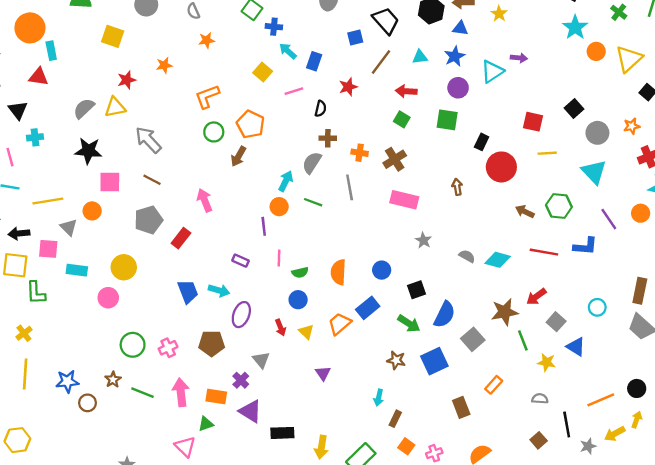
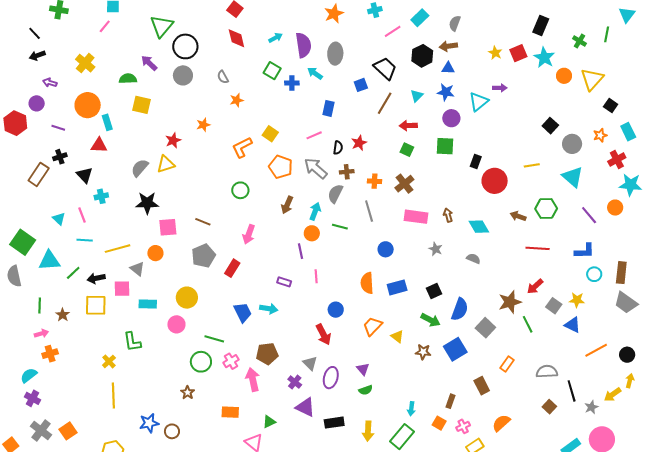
yellow star: (499, 14) -> (495, 53), moved
yellow square: (113, 36) -> (142, 105), moved
cyan arrow: (288, 51) -> (315, 73), moved
blue star: (455, 56) -> (446, 92), turned -30
cyan triangle: (420, 57) -> (417, 96), turned -32
yellow square: (263, 72) -> (270, 134), moved
red star: (348, 87) -> (359, 143), moved
red square: (533, 122) -> (518, 53), moved, turned -30
green circle: (214, 132) -> (240, 190), moved
gray arrow: (148, 140) -> (316, 168), moved
brown arrow: (238, 156) -> (287, 205), moved
brown arrow: (457, 187) -> (448, 215), moved
pink arrow: (205, 200) -> (249, 234), turned -132
blue L-shape: (585, 246) -> (585, 251), moved
cyan diamond: (498, 260) -> (479, 227), moved, turned 50
blue circle: (382, 270) -> (386, 249), moved
green semicircle: (300, 272) -> (366, 390), moved
green L-shape: (36, 293) -> (132, 342), moved
cyan circle: (597, 307) -> (594, 274), moved
blue rectangle: (368, 308) -> (397, 287), moved, turned 30
purple ellipse: (241, 315) -> (331, 378), moved
red arrow: (280, 328) -> (323, 334), size x1.5
yellow triangle: (306, 332) -> (397, 336), moved
yellow star: (547, 362) -> (577, 300), moved
blue star: (67, 381) -> (149, 423), moved
pink arrow: (181, 392) -> (253, 379), moved
green line: (142, 393) -> (214, 339), moved
orange rectangle: (216, 396) -> (230, 412), moved
cyan arrow: (379, 398) -> (411, 409), moved
gray semicircle: (540, 399) -> (547, 372), size x1.5
orange line: (601, 400) -> (596, 350), moved
brown circle: (87, 403) -> (172, 431), moved
brown rectangle: (395, 419) -> (450, 401), moved

